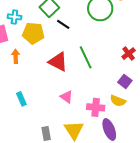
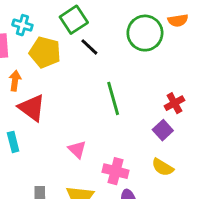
red triangle: (58, 62) -> (32, 108), moved
purple square: (125, 81) -> (163, 130), moved
yellow semicircle: (118, 101) -> (163, 167), moved

